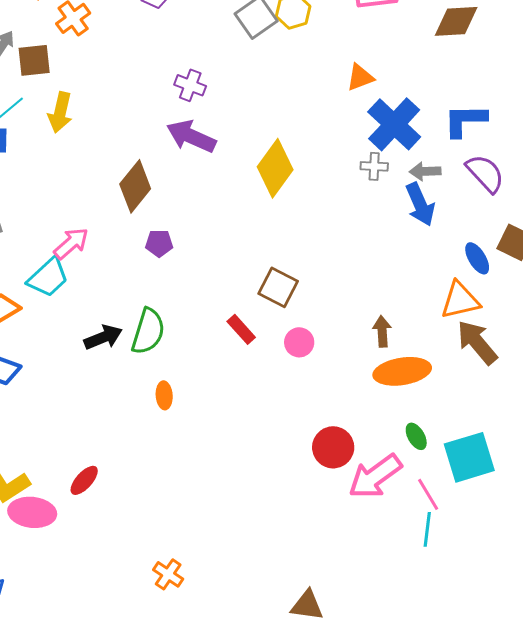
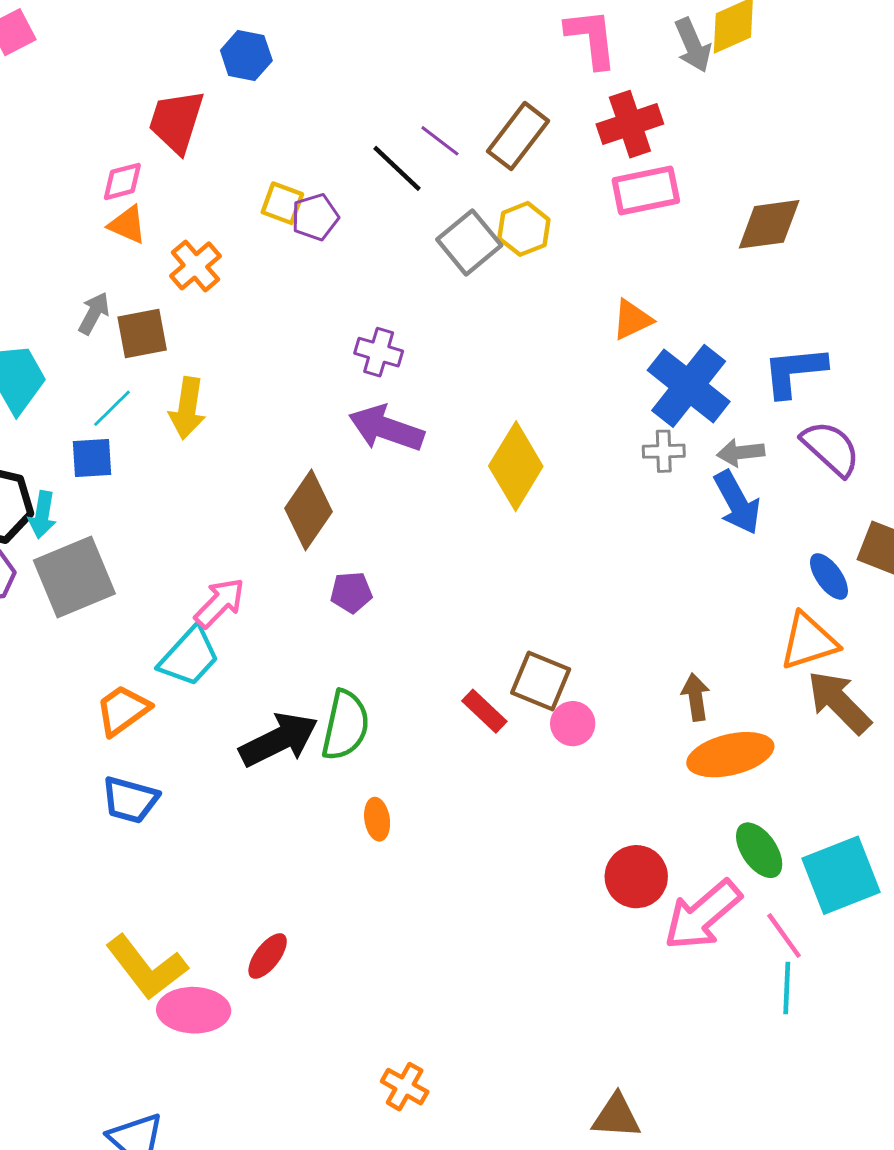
brown square: (278, 287) -> (541, 681), moved
black arrow: (103, 337) -> (279, 740), size x1.4
green ellipse: (416, 436) -> (759, 850), size x1.4

